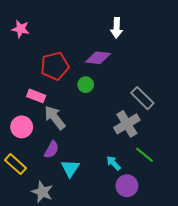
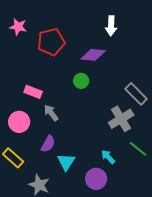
red pentagon: (55, 66) -> (51, 42), moved
gray arrow: (55, 118) -> (51, 113), size x0.7
purple circle: (127, 186) -> (96, 179), moved

